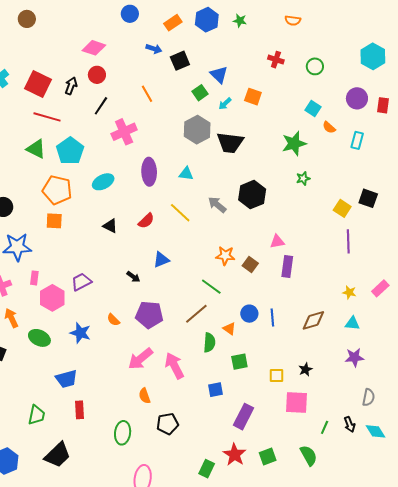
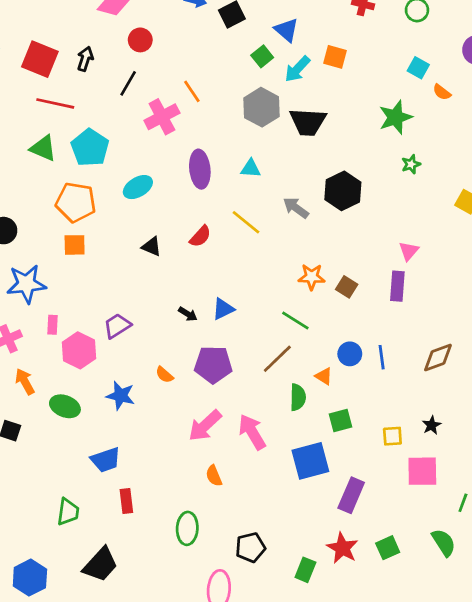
red circle: (97, 75) -> (140, 40), moved
orange line: (147, 94) -> (192, 91), moved
cyan arrow: (225, 104) -> (297, 69), size x1.5
pink triangle: (277, 242) -> (409, 251), moved, turned -35
blue triangle: (161, 260) -> (223, 309), moved
blue square: (215, 390) -> (310, 461), size x1.8
black pentagon: (168, 424) -> (250, 547), moved

